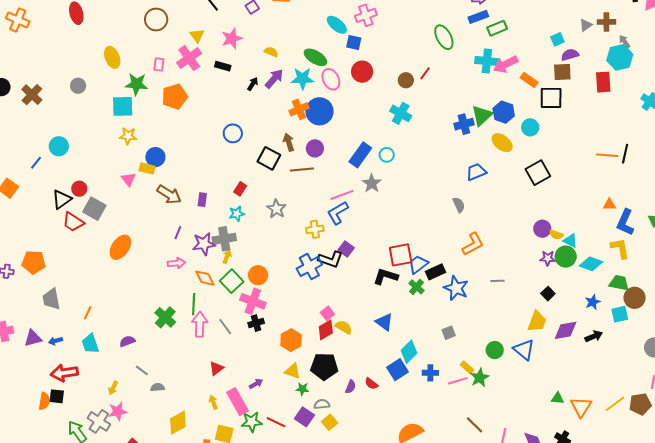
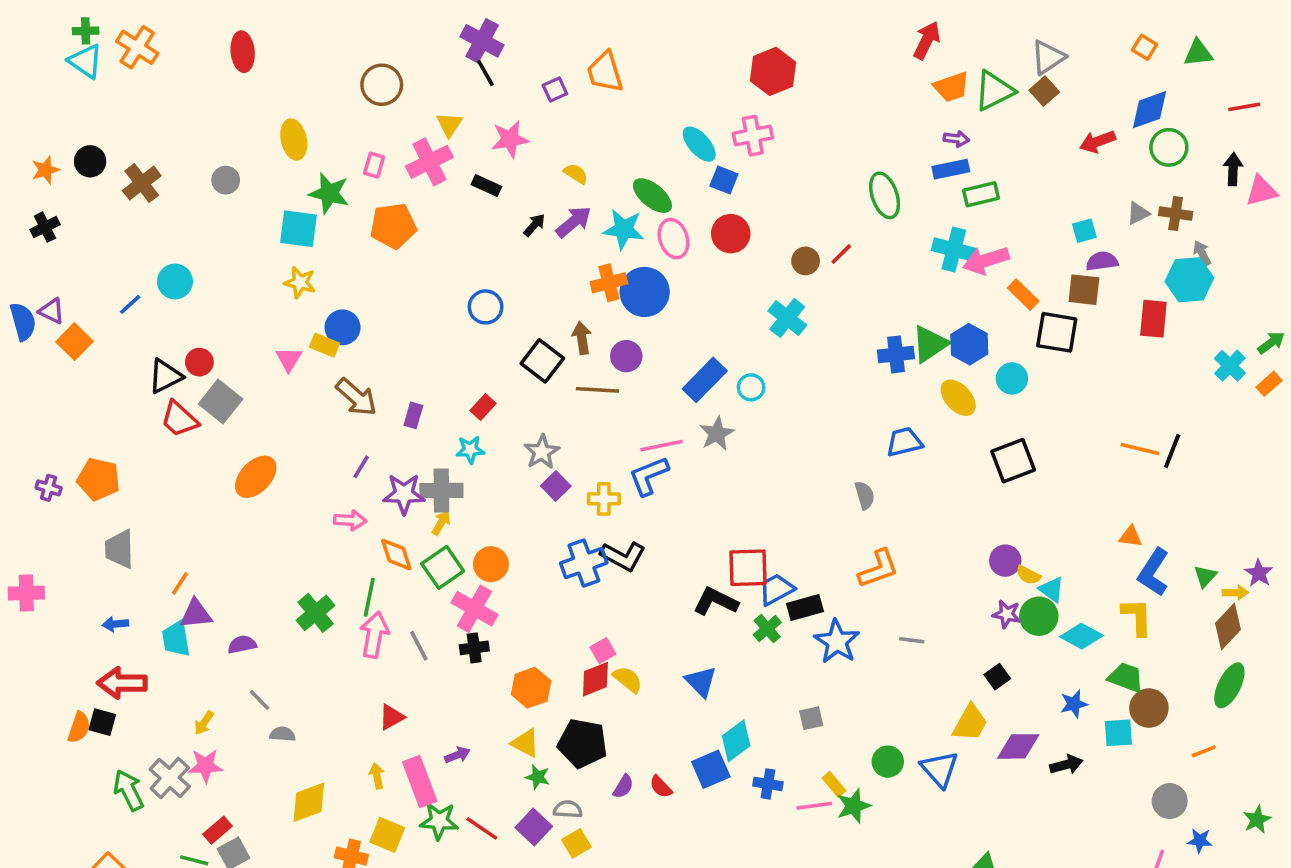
purple square: (346, 249) -> (556, 486), moved
purple triangle: (33, 338) -> (196, 614), moved

